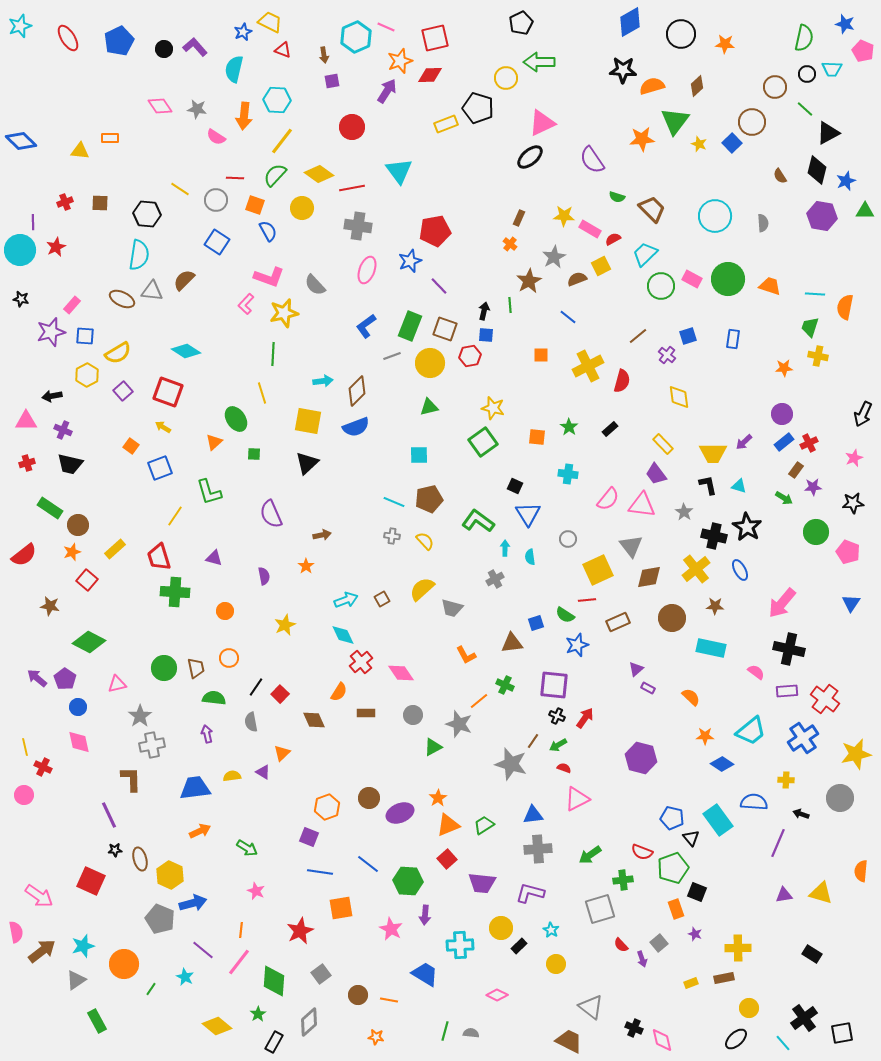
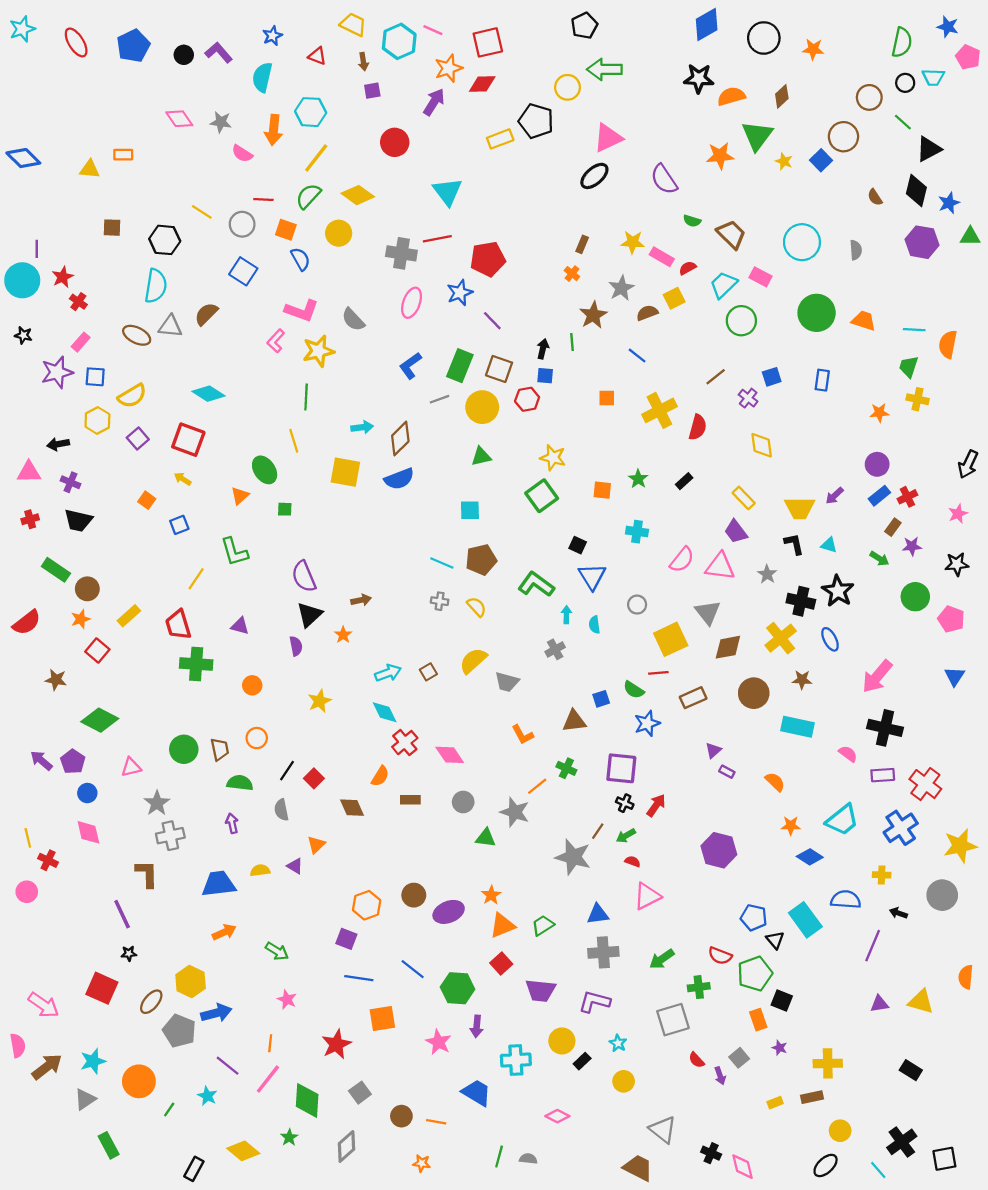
yellow trapezoid: (270, 22) -> (353, 25), moved
red line: (352, 188) -> (437, 239), moved
red cross: (65, 202) -> (78, 302), moved, turned -35
pink rectangle: (692, 279) -> (760, 277), moved
black triangle: (307, 463) -> (309, 615), moved
blue square: (160, 468) -> (179, 525), size x0.7
green triangle: (433, 747) -> (486, 838), turned 36
brown ellipse: (140, 859) -> (151, 1002), moved, turned 55
black rectangle: (274, 1042) -> (194, 1169), moved

